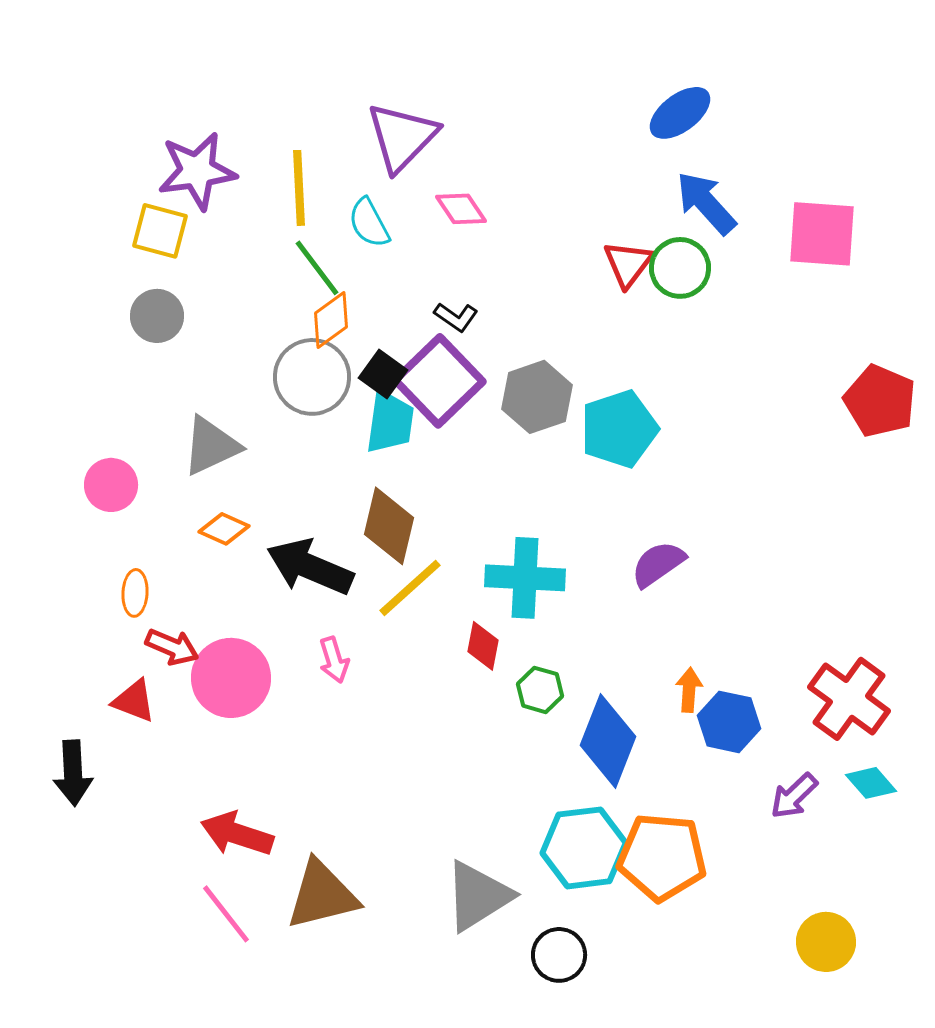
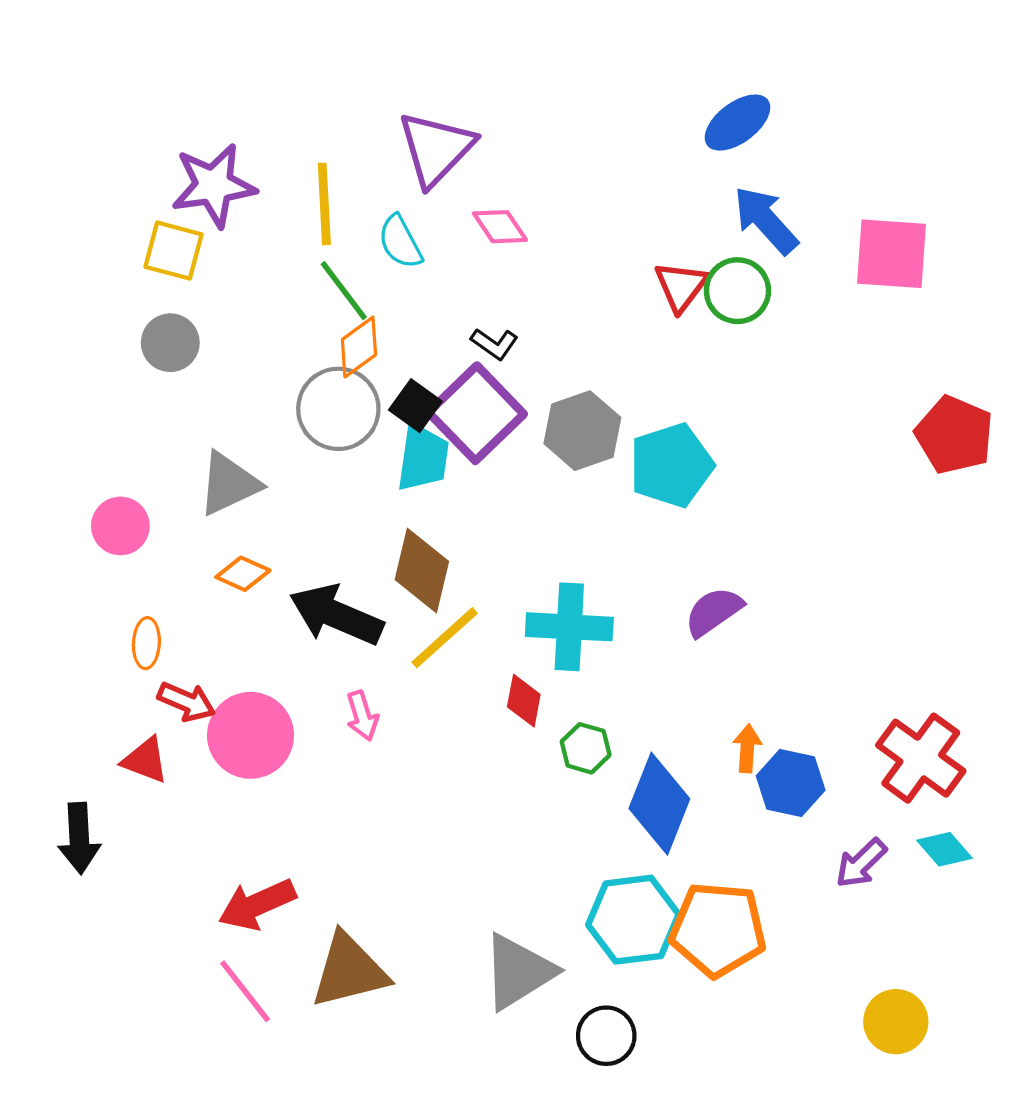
red arrow: (237, 834) -> (257, 904), turned -42

